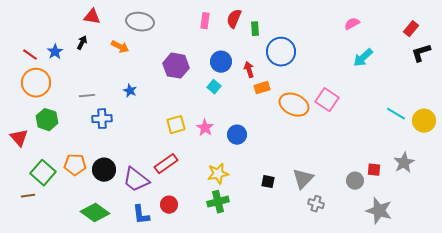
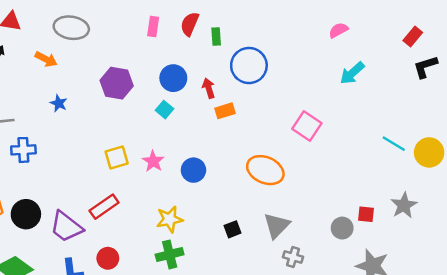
blue star: (130, 91) -> (59, 103), moved
orange ellipse: (294, 105) -> (265, 170), moved
black square: (268, 182) -> (233, 229), turned -32

